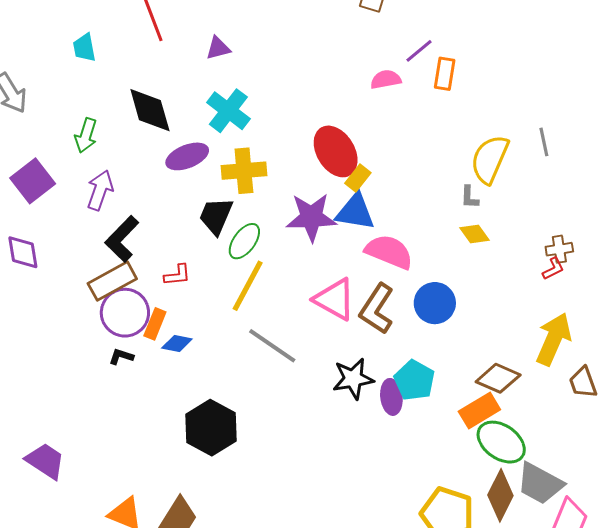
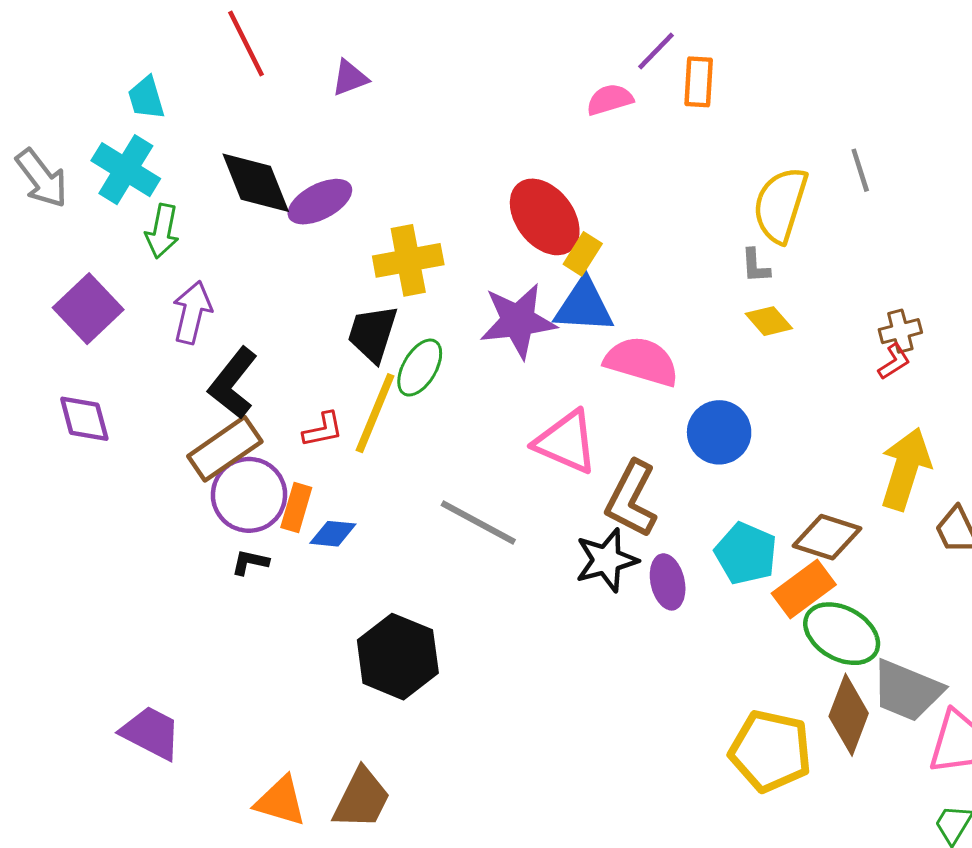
cyan cross: (228, 111) -> (126, 170), moved
purple ellipse: (187, 156) -> (320, 202), moved
yellow line: (248, 286) -> (375, 413), moved
brown L-shape: (377, 309) -> (631, 499), moved
cyan pentagon: (414, 380) -> (746, 553), moved

